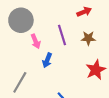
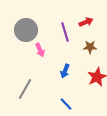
purple line: (62, 35) -> (65, 32), moved
blue arrow: (47, 60) -> (65, 71), moved

